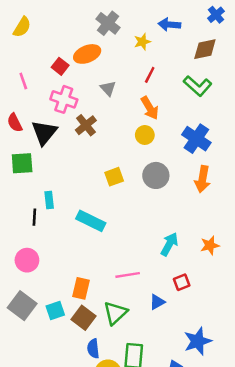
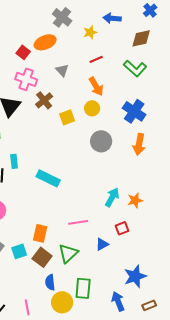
red line: (150, 75) -> (96, 59), turned 40
yellow square: (114, 177) -> (67, 117), moved
orange star: (210, 245) -> (135, 200), moved

